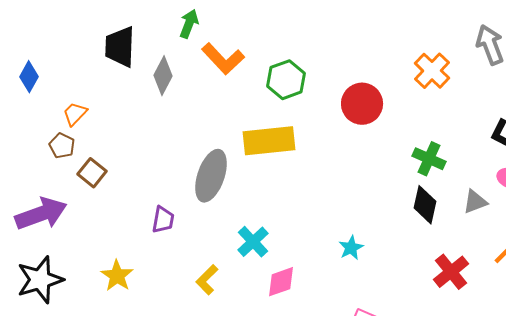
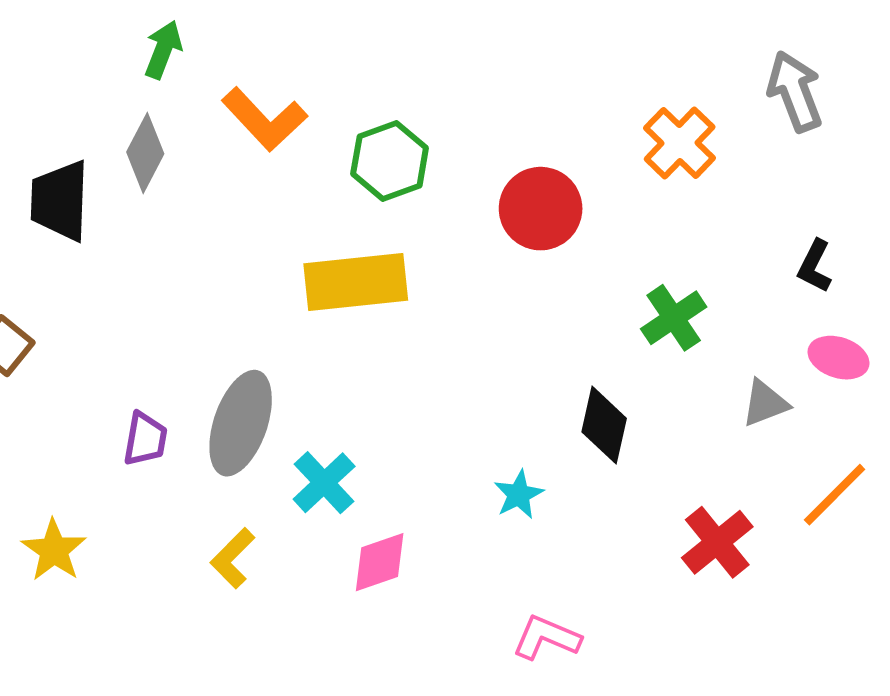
green arrow: (189, 24) -> (163, 50), moved
black trapezoid: (120, 47) -> (60, 201), moved
green cross: (429, 159) -> (674, 318), turned 32
gray ellipse: (211, 176) -> (241, 423), moved
black diamond: (425, 205) -> (604, 425), moved

